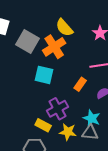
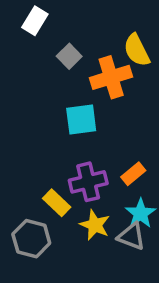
gray square: (28, 41) -> (69, 56), size x0.6
cyan square: (44, 75) -> (81, 119), turned -36
orange rectangle: (80, 84) -> (133, 174), moved

